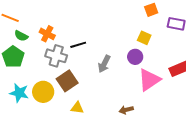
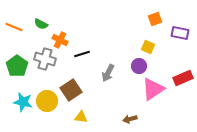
orange cross: (47, 34) -> (60, 40), moved
green semicircle: (21, 36) -> (41, 24), moved
gray cross: (56, 56) -> (45, 59), moved

